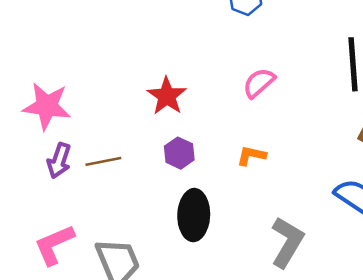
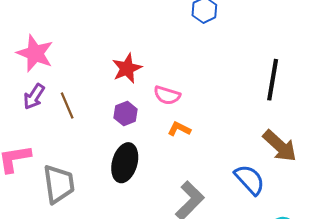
pink semicircle: (259, 83) -> (167, 95), moved, turned -136
brown line: (103, 161) -> (67, 105), turned 64

